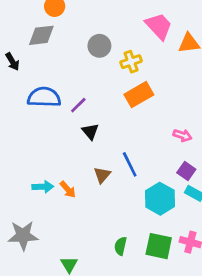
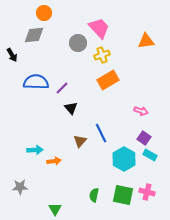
pink trapezoid: (159, 26) -> (99, 28), moved
orange arrow: (68, 189) -> (54, 161), moved, turned -56
gray star: (23, 236) -> (20, 187), size x0.7

